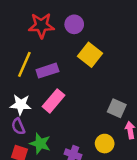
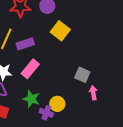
green star: (40, 144) -> (31, 99), moved
yellow circle: (105, 144) -> (57, 104), moved

